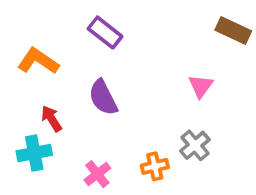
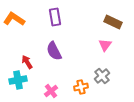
brown rectangle: (233, 31) -> (113, 22), moved
purple rectangle: (105, 32) -> (55, 17), turned 42
orange L-shape: (38, 61) -> (14, 19), moved

